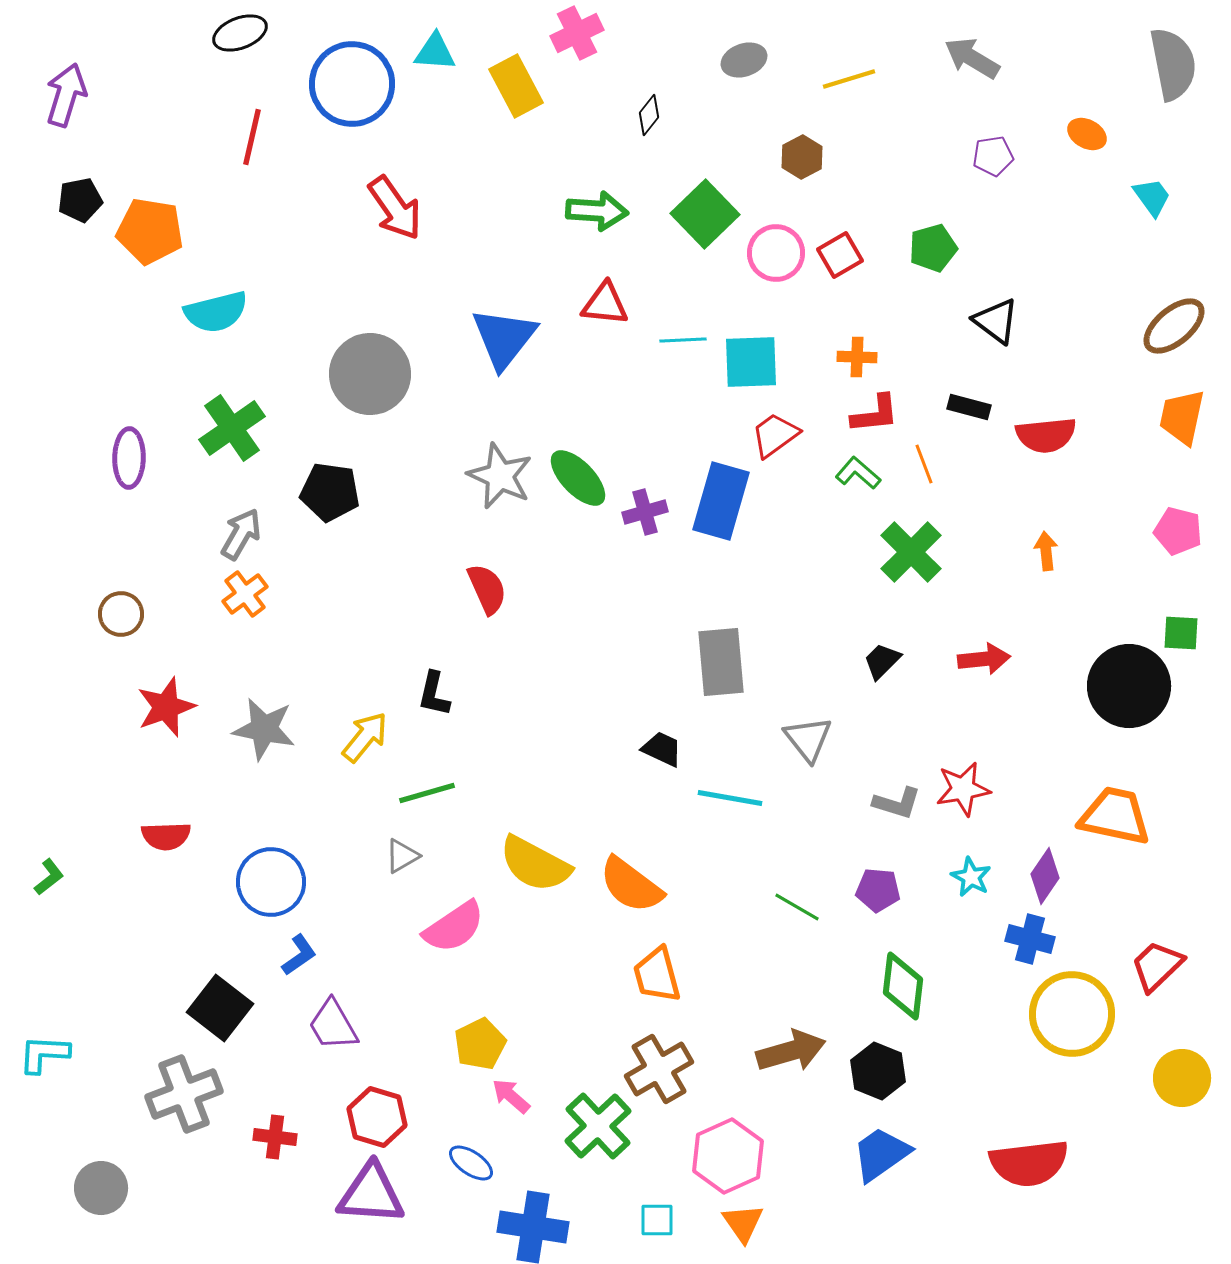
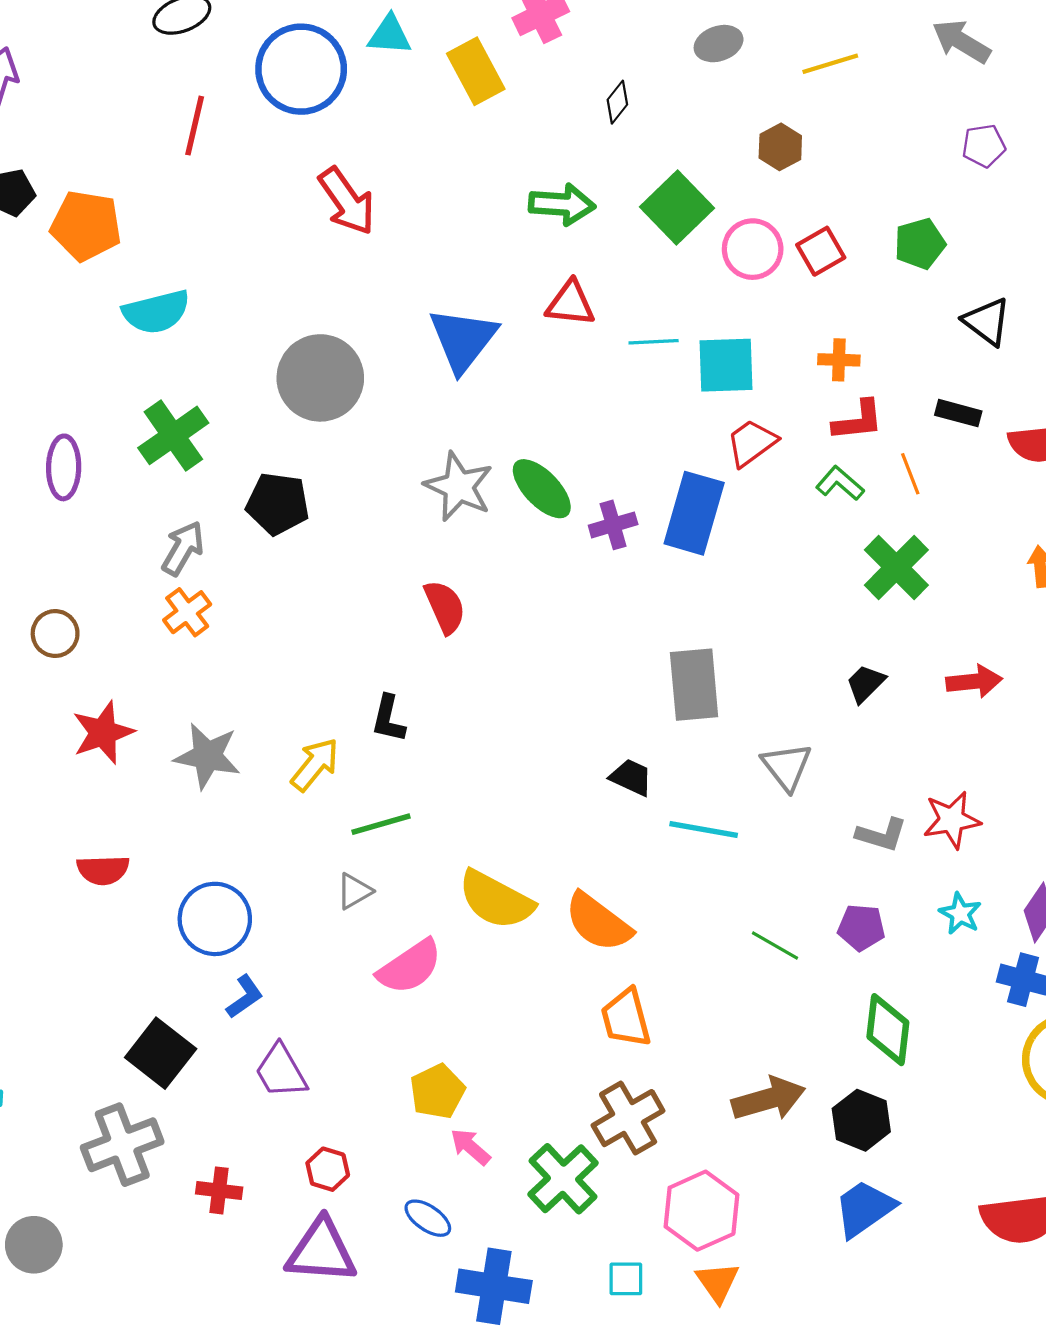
red hexagon: (377, 1117) -> (328, 1169), size x0.7

